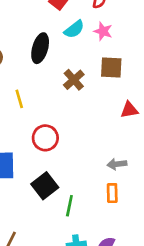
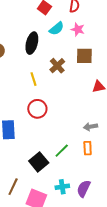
yellow line: (19, 99) -> (33, 79), moved
black square: (45, 186) -> (39, 162), moved
green line: (69, 206) -> (62, 151), moved, turned 35

